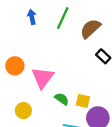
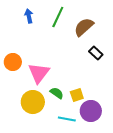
yellow square: (83, 101) -> (77, 95), turned -32
yellow circle: (23, 111) -> (33, 102), moved, size x1.5

